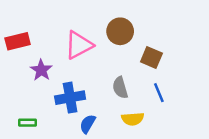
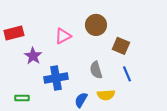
pink triangle: (79, 45) -> (63, 36), size x0.7
blue semicircle: (88, 124) -> (81, 100), moved

